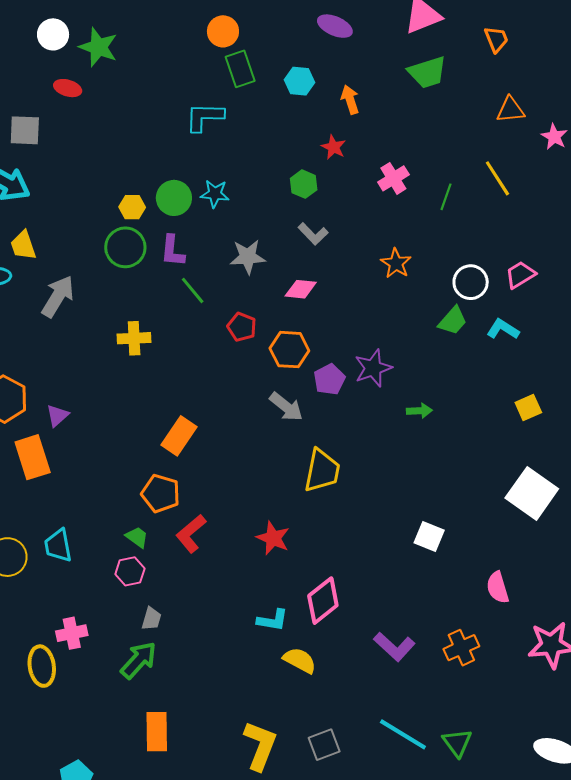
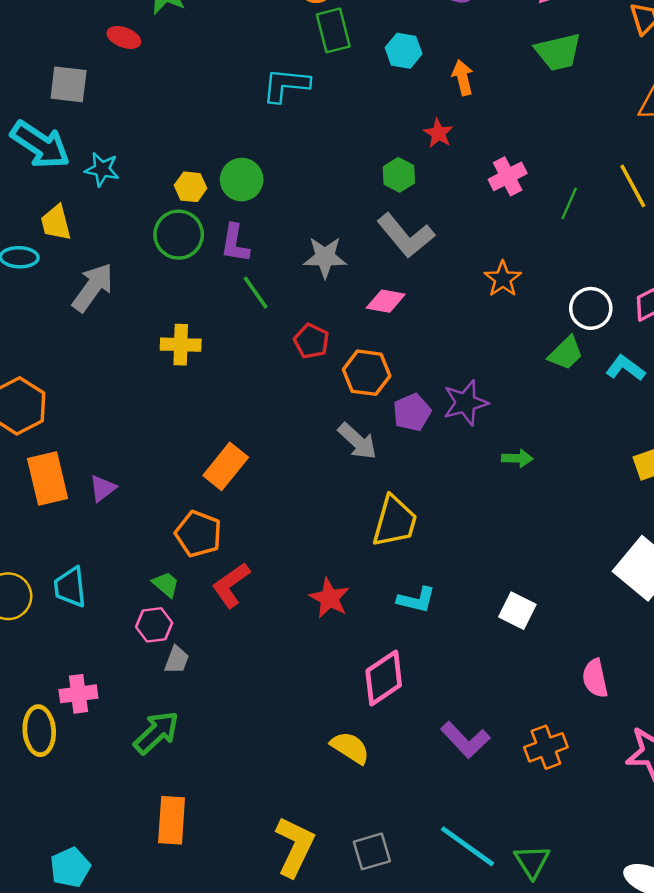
cyan star: (215, 194) -> (102, 169), moved
gray L-shape: (313, 234) -> (406, 236), size x1.6
purple triangle: (57, 415) -> (103, 488), moved
gray trapezoid: (151, 619) -> (177, 660), moved
cyan L-shape: (272, 620) -> (416, 600), moved

